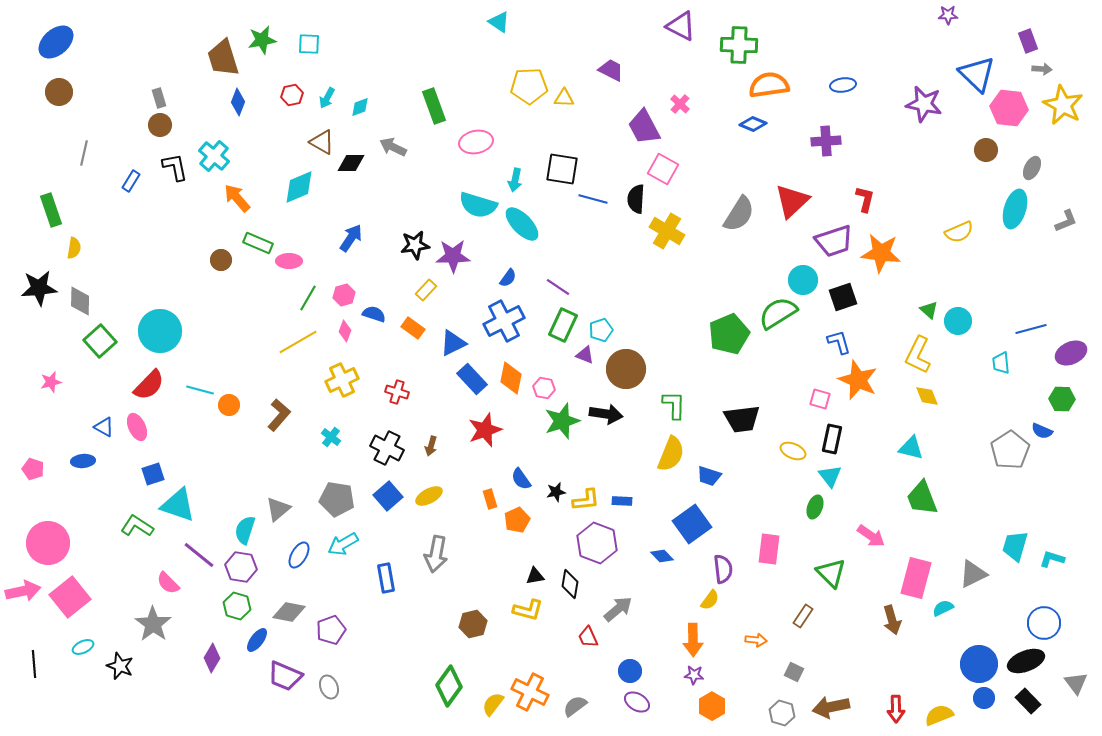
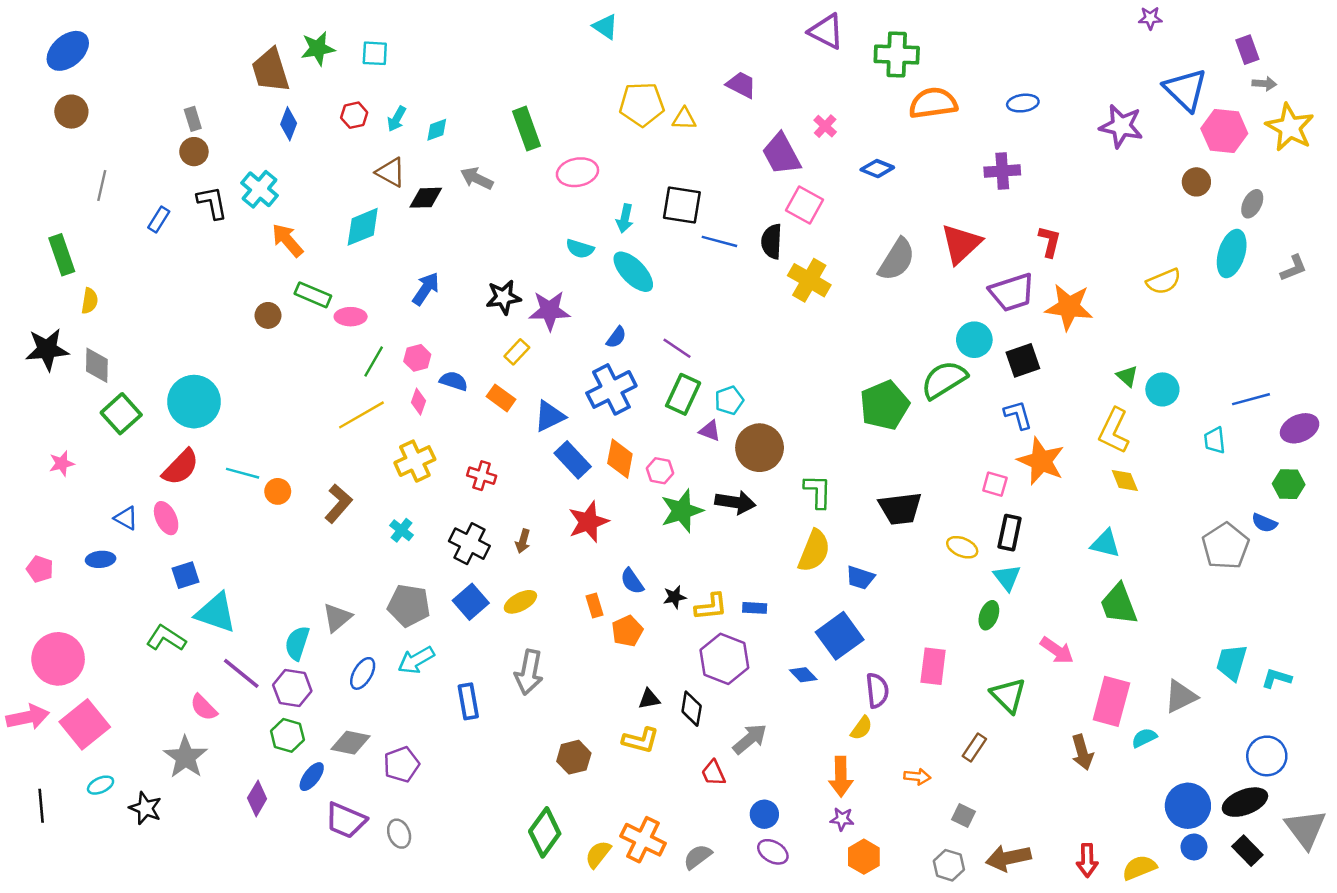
blue diamond: (753, 124) -> (877, 169), moved
cyan semicircle: (478, 205) -> (580, 249), size x0.6
gray triangle: (1076, 683) -> (1306, 829), size x1.5

